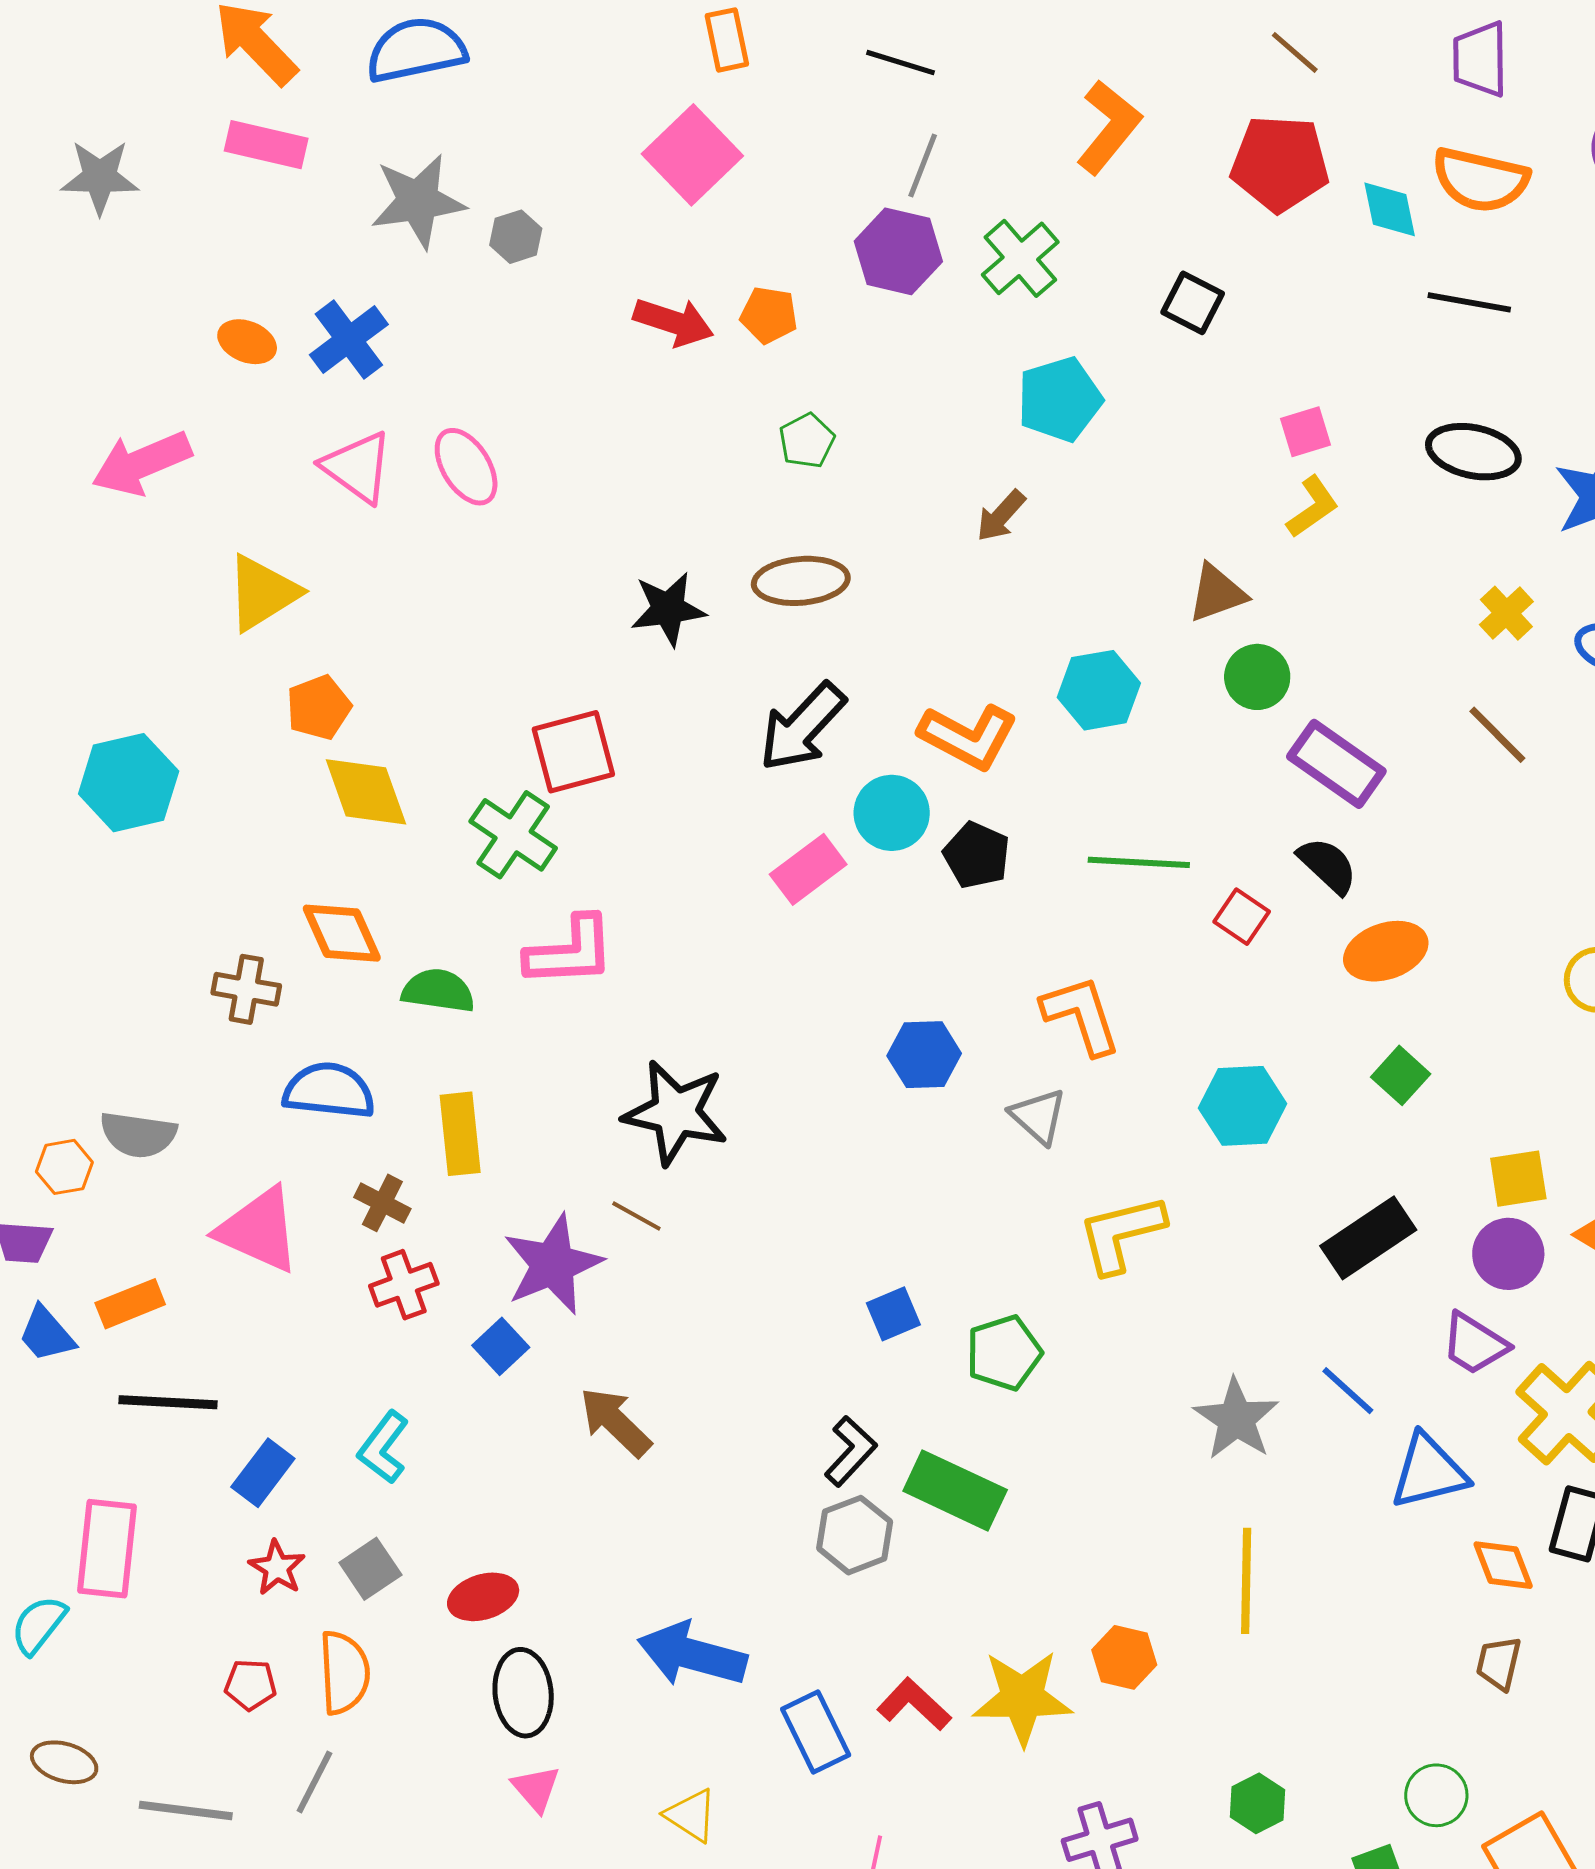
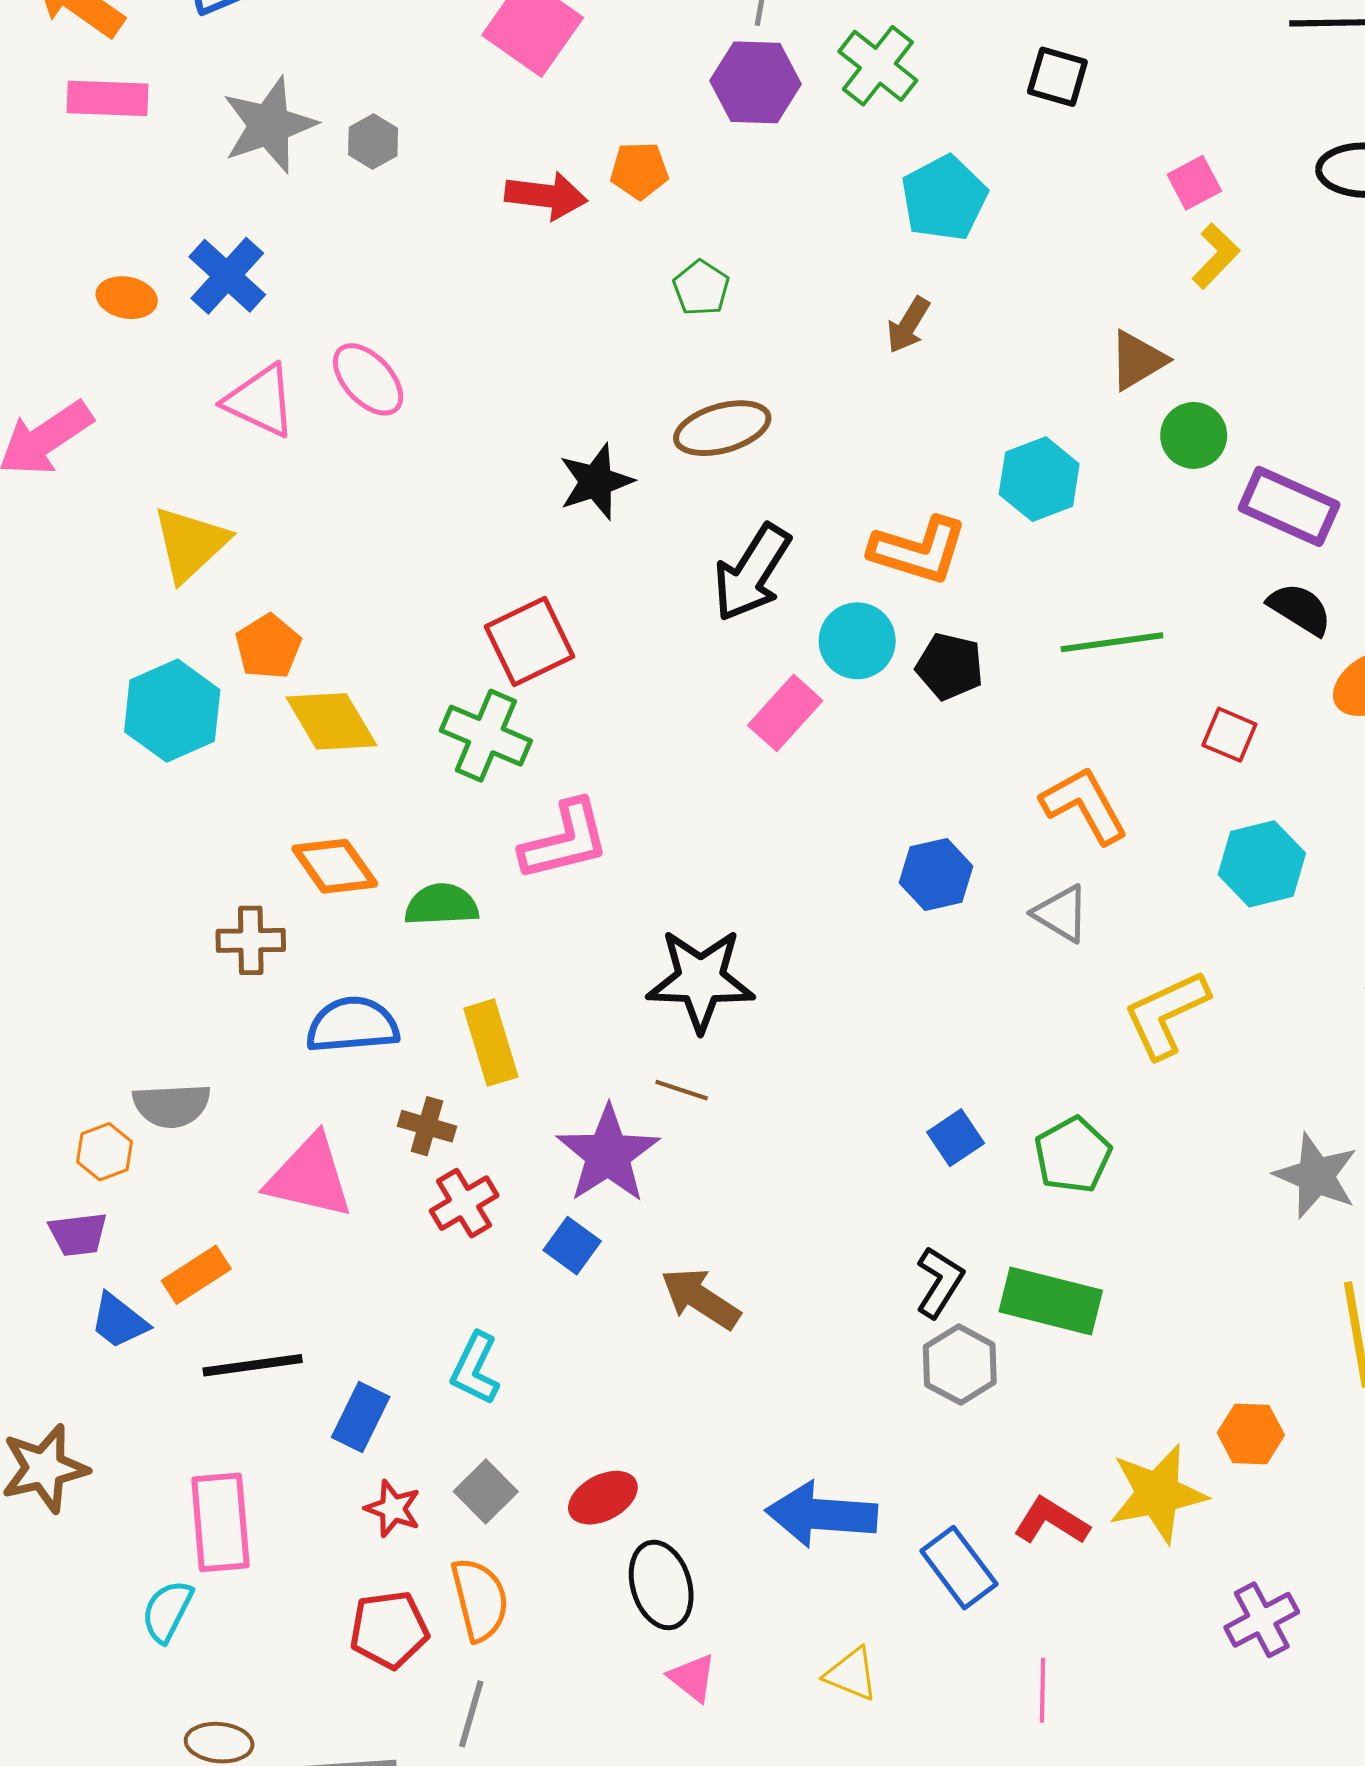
cyan hexagon: (129, 783) -> (172, 711), moved
red square: (1242, 917) -> (1229, 735), moved
red pentagon: (250, 1685) -> (389, 1630), size x1.5

